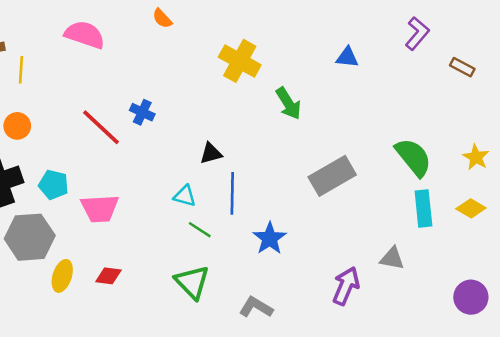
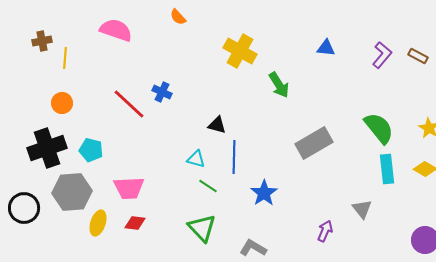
purple L-shape: (417, 33) -> (382, 55), moved
black triangle: (211, 153) -> (217, 125), turned 30
pink trapezoid: (100, 208) -> (129, 188), moved
gray triangle: (392, 258) -> (362, 209), turned 40
purple arrow: (346, 286) -> (325, 231), size x0.7

